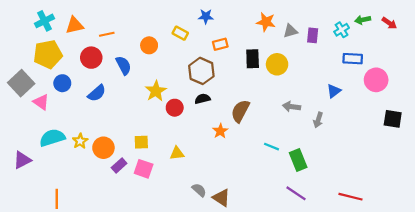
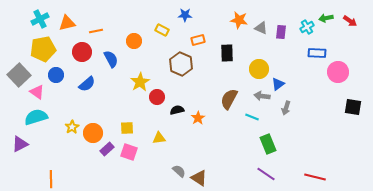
gray triangle: (290, 31) -> (261, 28), turned 40
yellow circle: (277, 64) -> (259, 69), moved
blue triangle: (334, 91) -> (278, 84), moved
black semicircle: (202, 99) -> (177, 110), moved
brown semicircle: (240, 111) -> (229, 99), moved
cyan semicircle: (52, 138) -> (36, 117), moved
cyan line: (271, 147) -> (252, 117), moved

